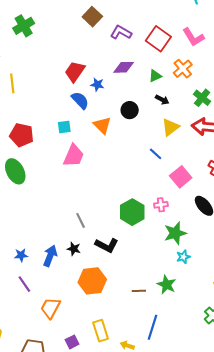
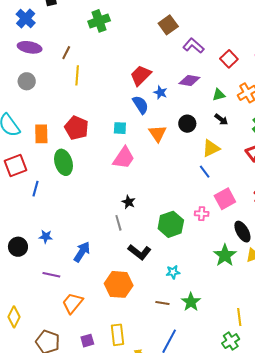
red square: (158, 39) -> (229, 59), size x0.7
yellow triangle: (170, 127) -> (211, 148), moved
pink cross: (161, 205) -> (202, 214), moved
green star: (175, 233) -> (225, 255), moved, turned -30
black star: (74, 249) -> (128, 202), moved
blue star: (21, 255) -> (46, 237), moved
cyan star: (183, 257) -> (173, 272), moved
purple line: (24, 284) -> (51, 275), turned -54

